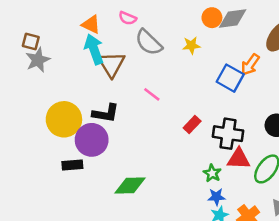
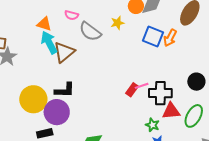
yellow star: (191, 45) -> (117, 23), moved
brown triangle: (112, 64) -> (64, 52), turned 30
blue square: (230, 78) -> (153, 37), moved
pink line: (152, 94) -> (142, 86), moved, turned -48

